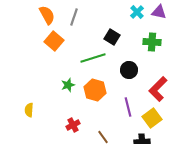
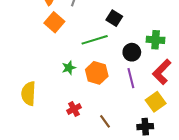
green cross: (152, 42) -> (156, 40), moved
purple line: (128, 107) -> (131, 78), moved
yellow semicircle: (29, 110) -> (29, 94), size x1.6

